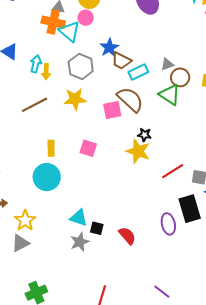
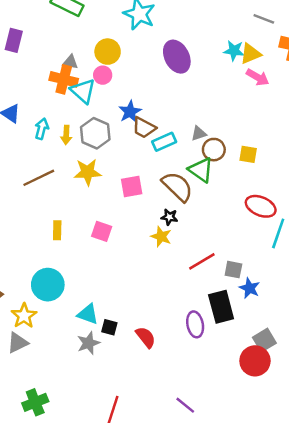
yellow arrow: (46, 72) -> (66, 135), moved
brown semicircle: (130, 99) -> (177, 187), moved
yellow star: (138, 151) -> (161, 237), size x0.7
cyan circle: (47, 177) -> (48, 285), moved

